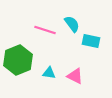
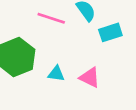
cyan rectangle: (91, 41) -> (110, 32), turned -30

